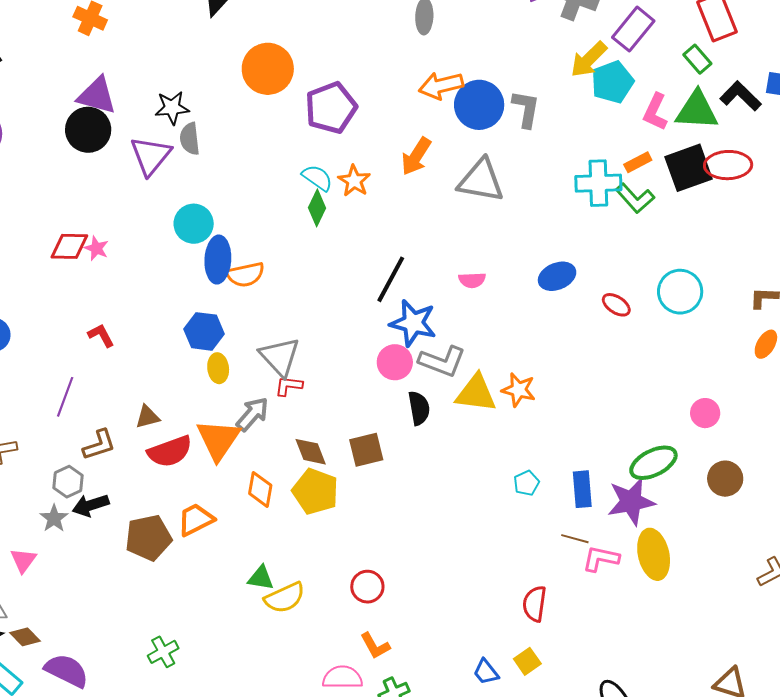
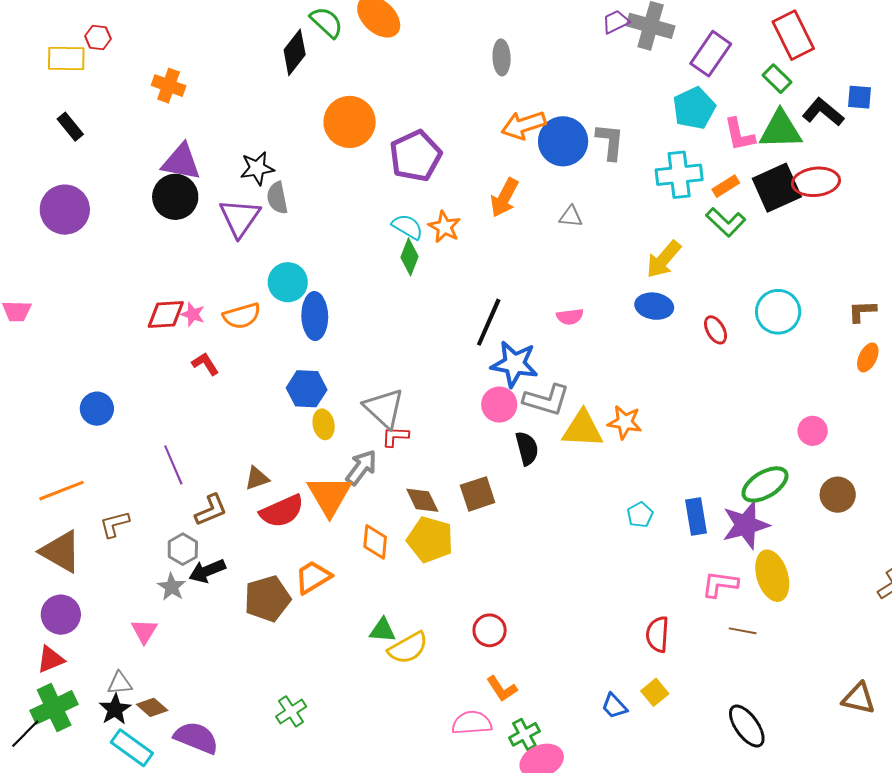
yellow arrow: (589, 59) -> (664, 259), moved
pink L-shape: (655, 112) -> (739, 135), turned -33
gray triangle: (481, 180) -> (571, 217), size x0.5
cyan cross: (598, 183) -> (679, 175), moved
orange semicircle: (245, 275) -> (242, 316), moved
blue ellipse: (557, 276) -> (654, 306), turned 36
red ellipse: (616, 305) -> (716, 330), turned 32
red L-shape: (101, 335) -> (205, 364), moved
purple line: (65, 397) -> (173, 465), turned -39
brown line: (575, 539) -> (743, 631), moved

